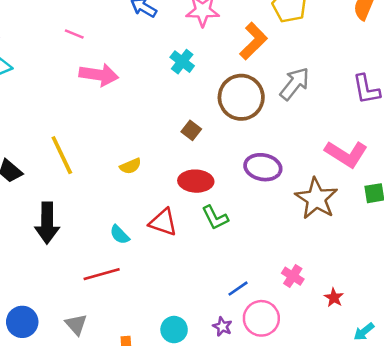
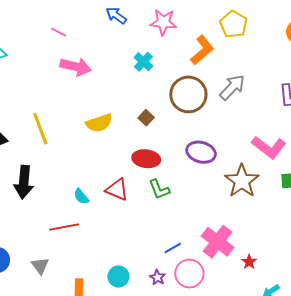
yellow semicircle: (130, 166) -> (99, 123), moved, size x1.5
pink cross: (293, 276) -> (218, 242), size x1.8

